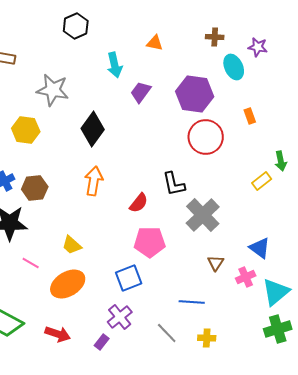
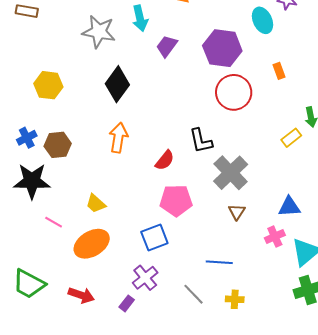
gray star: (53, 90) -> (99, 32), moved
blue triangle: (260, 248) -> (289, 207), turned -40
brown triangle: (216, 263) -> (237, 212), moved

